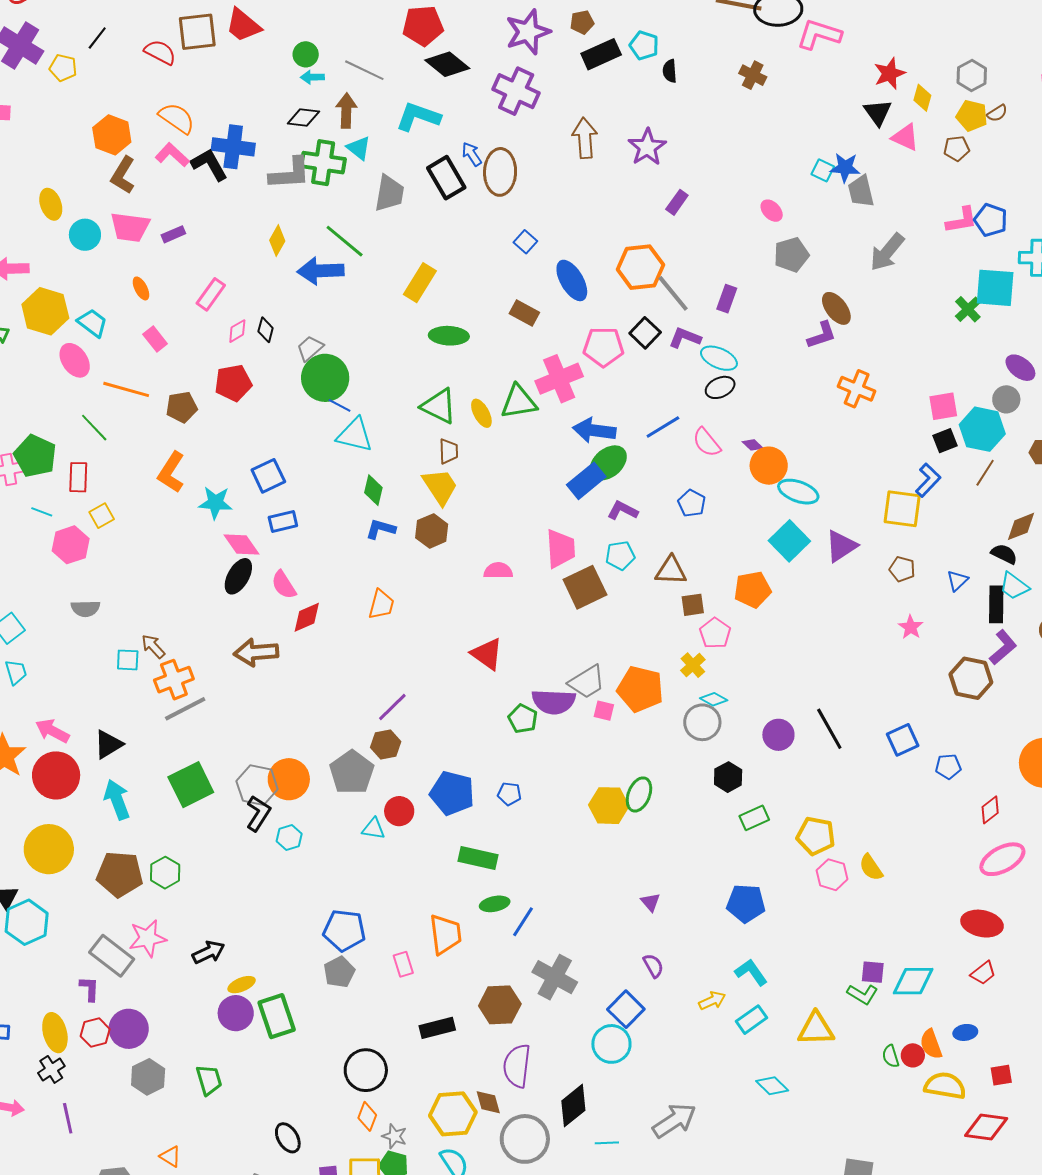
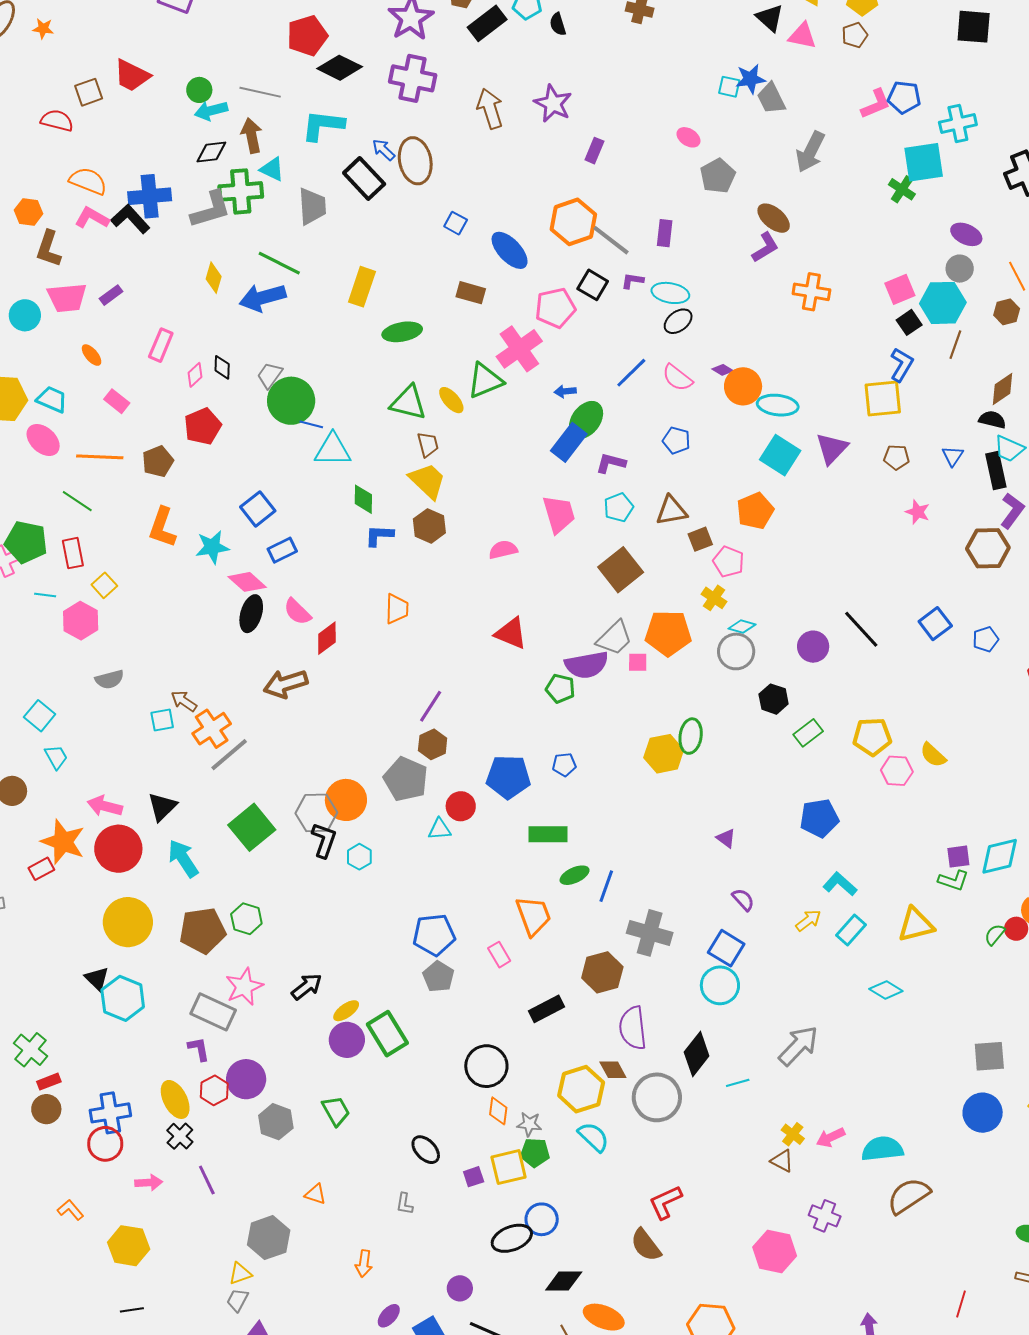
brown square: (197, 32) -> (89, 92), size x0.7
cyan arrow: (312, 77) -> (211, 111), size x1.4
orange hexagon: (112, 135) -> (29, 212), size x0.7
purple L-shape: (685, 338) -> (632, 281), size x0.7
blue arrow: (594, 430) -> (565, 391), size x0.5
brown square: (585, 587) -> (621, 570), moved
green semicircle: (891, 1056) -> (995, 935), turned 70

